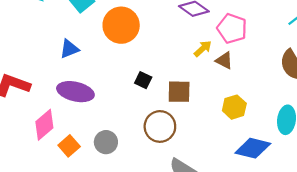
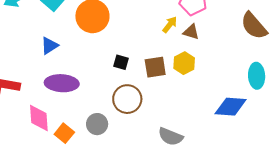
yellow hexagon: (234, 107) -> (184, 63), moved
pink diamond: (44, 125) -> (39, 118), turned -44
brown circle: (160, 126) -> (127, 99), moved

